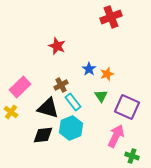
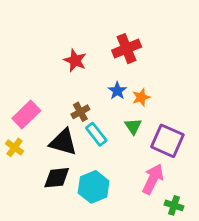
red cross: (111, 17) -> (127, 49), moved
cyan hexagon: (71, 128) -> (94, 187), moved

